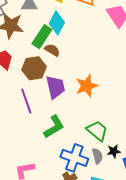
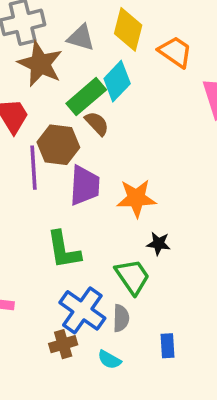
purple line: (26, 101) -> (34, 168), moved
green L-shape: (54, 127) -> (64, 250), turned 95
black star: (114, 151) -> (159, 244), moved

